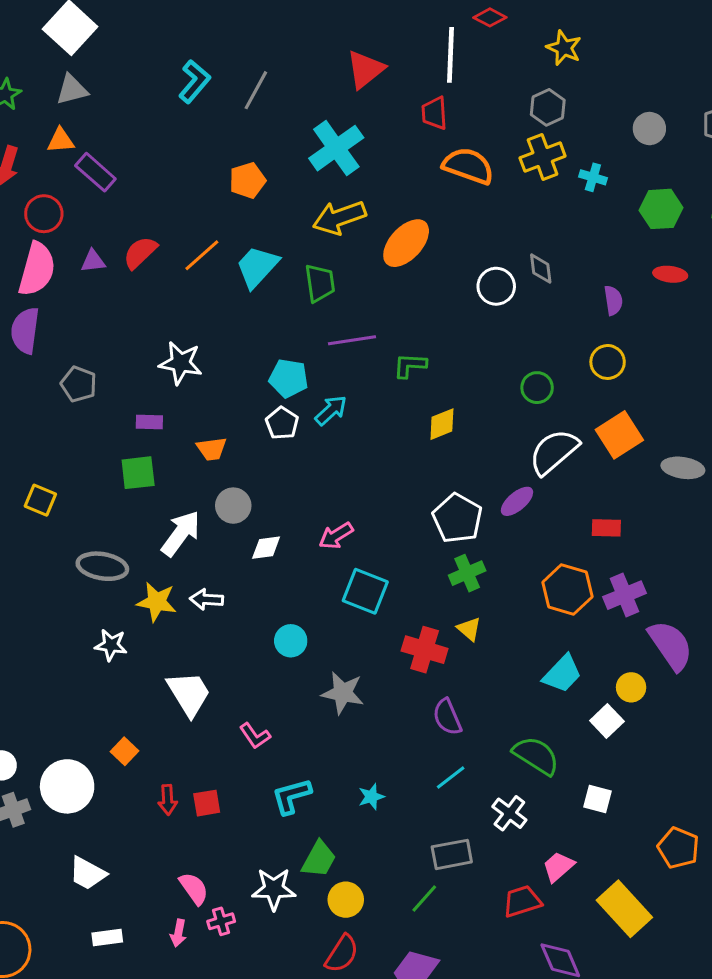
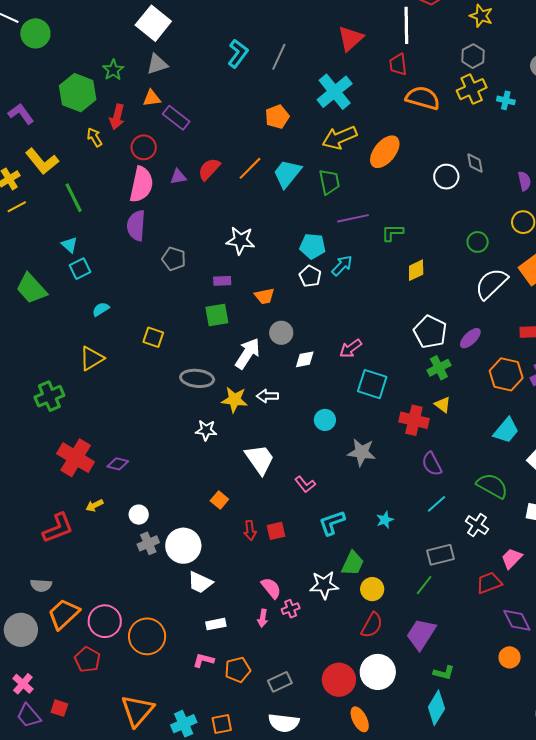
purple ellipse: (517, 501) -> (470, 338), moved
white circle: (67, 786) -> (183, 546), moved

